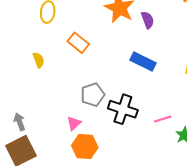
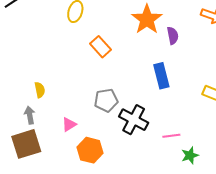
yellow semicircle: (39, 60) -> (40, 90), moved
blue rectangle: (143, 61) -> (161, 76), turned 40
pink triangle: (74, 123) -> (69, 124), moved

